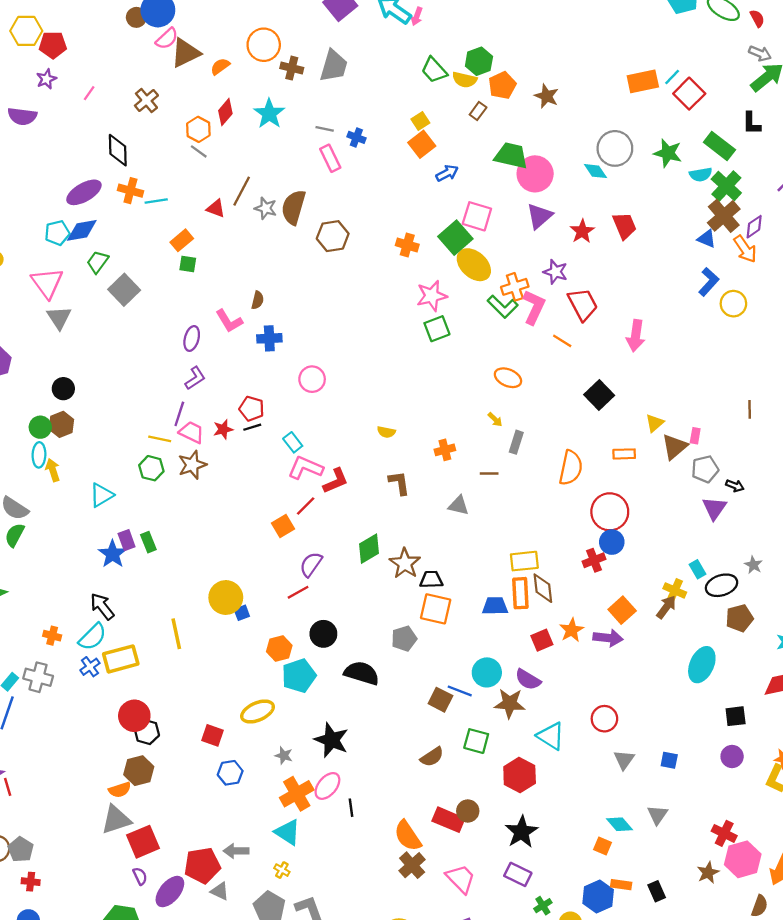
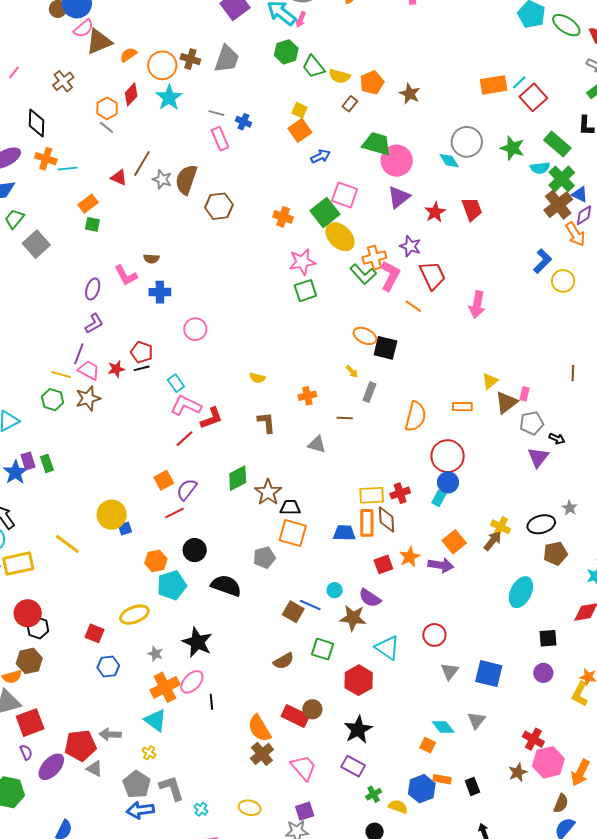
orange circle: (264, 45) -> (162, 65), moved
green hexagon: (479, 61) -> (286, 52), moved
yellow square: (420, 121) -> (300, 110), turned -35
blue triangle: (707, 239) -> (580, 194), moved
brown semicircle: (258, 300) -> (151, 259), turned 77
black square: (599, 395) -> (385, 348), moved, turned -35
orange square: (283, 526) -> (164, 480), moved
red cross: (594, 560) -> (400, 493), moved
cyan rectangle: (697, 569) -> (439, 498), moved, turned 56
yellow line: (176, 634) -> (67, 544), turned -44
cyan circle: (487, 672) -> (335, 590), size x0.6
blue square: (669, 760) -> (489, 674), size x1.8

